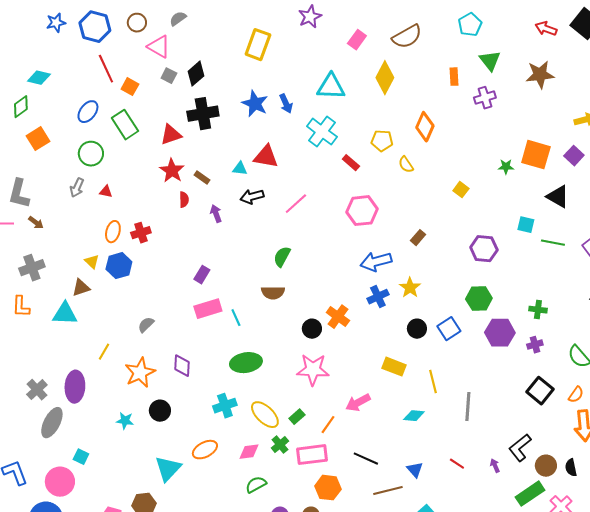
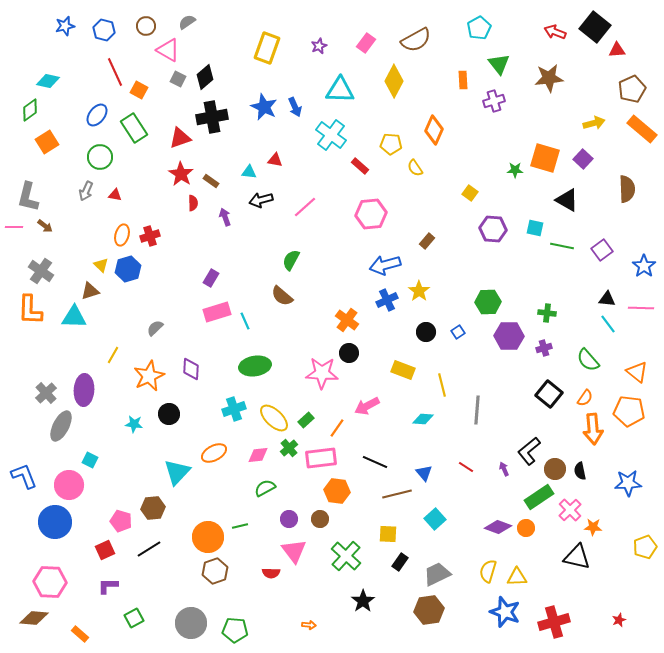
purple star: (310, 17) -> (319, 46), moved, size x0.7
blue hexagon: (95, 27) -> (104, 30), size x0.7
red triangle: (266, 157) -> (275, 160), size x0.6
purple hexagon: (484, 249) -> (493, 229), moved
gray cross: (32, 268) -> (41, 271), turned -35
brown semicircle: (273, 293) -> (282, 296), turned 40
orange L-shape: (21, 307) -> (30, 310), size x1.4
black circle: (312, 329) -> (349, 353), moved
blue square: (449, 329) -> (458, 332), size x0.6

